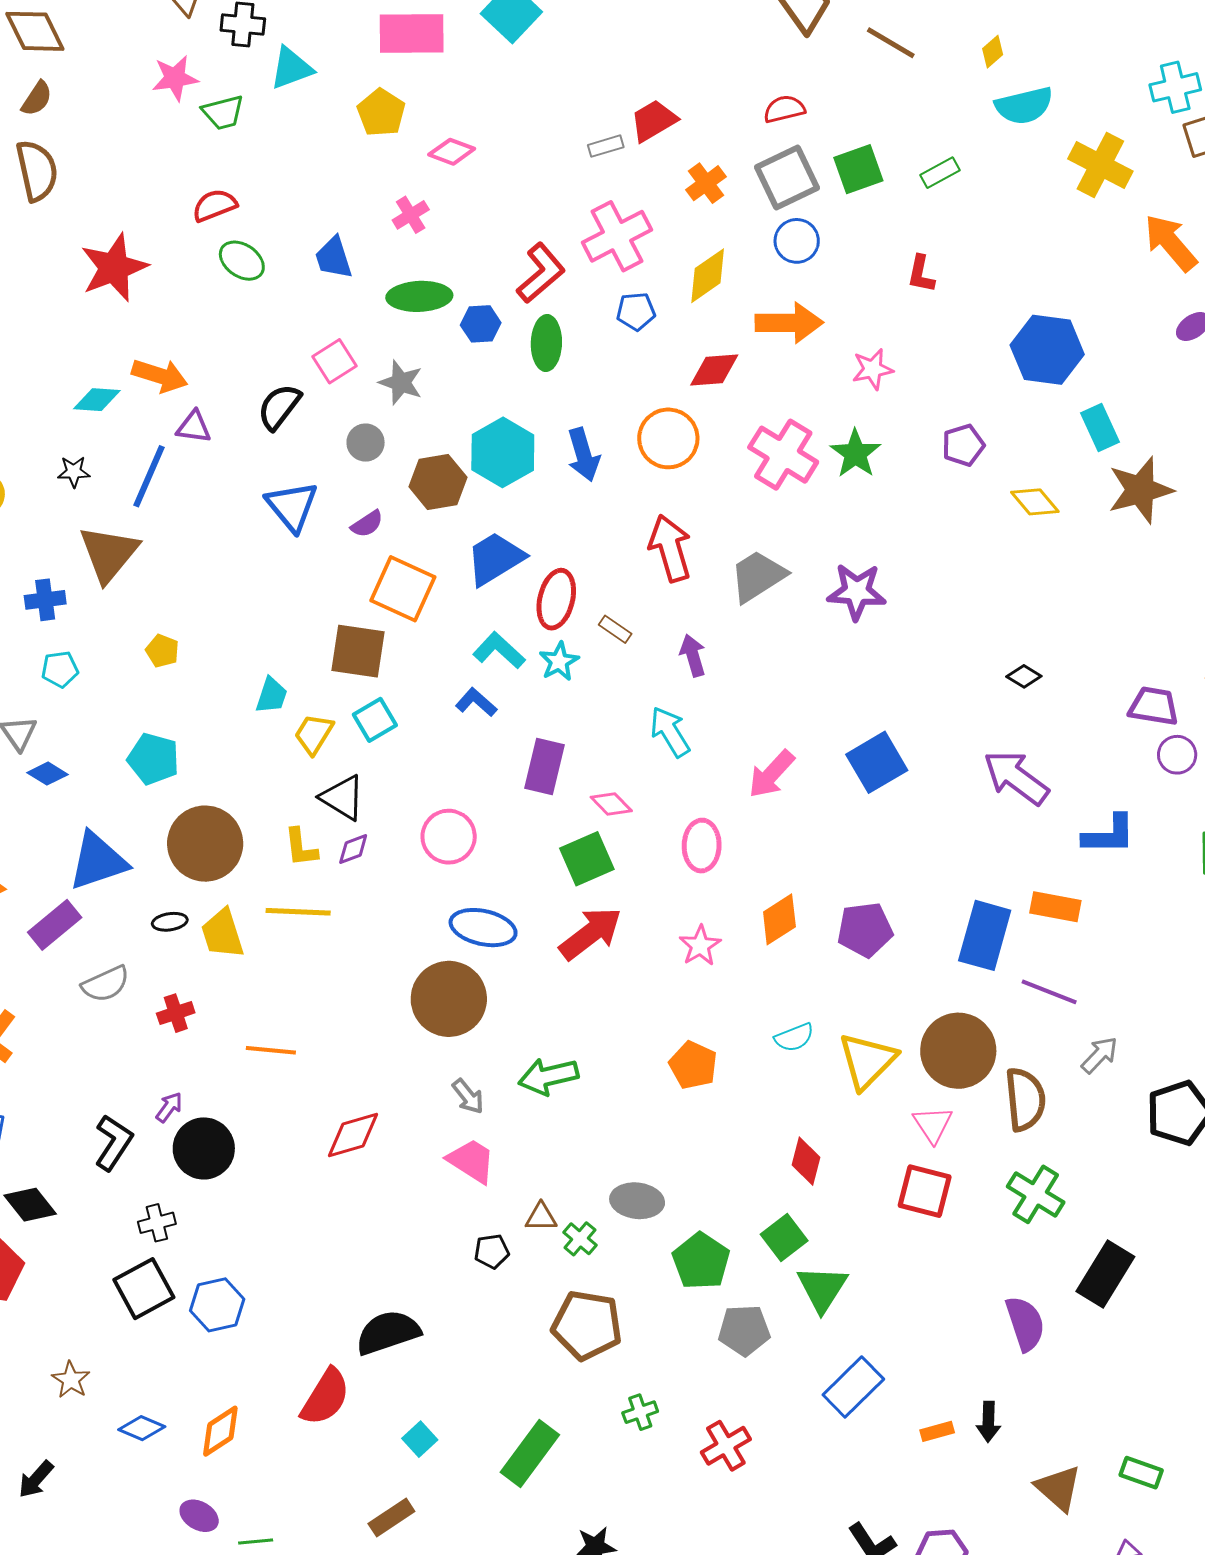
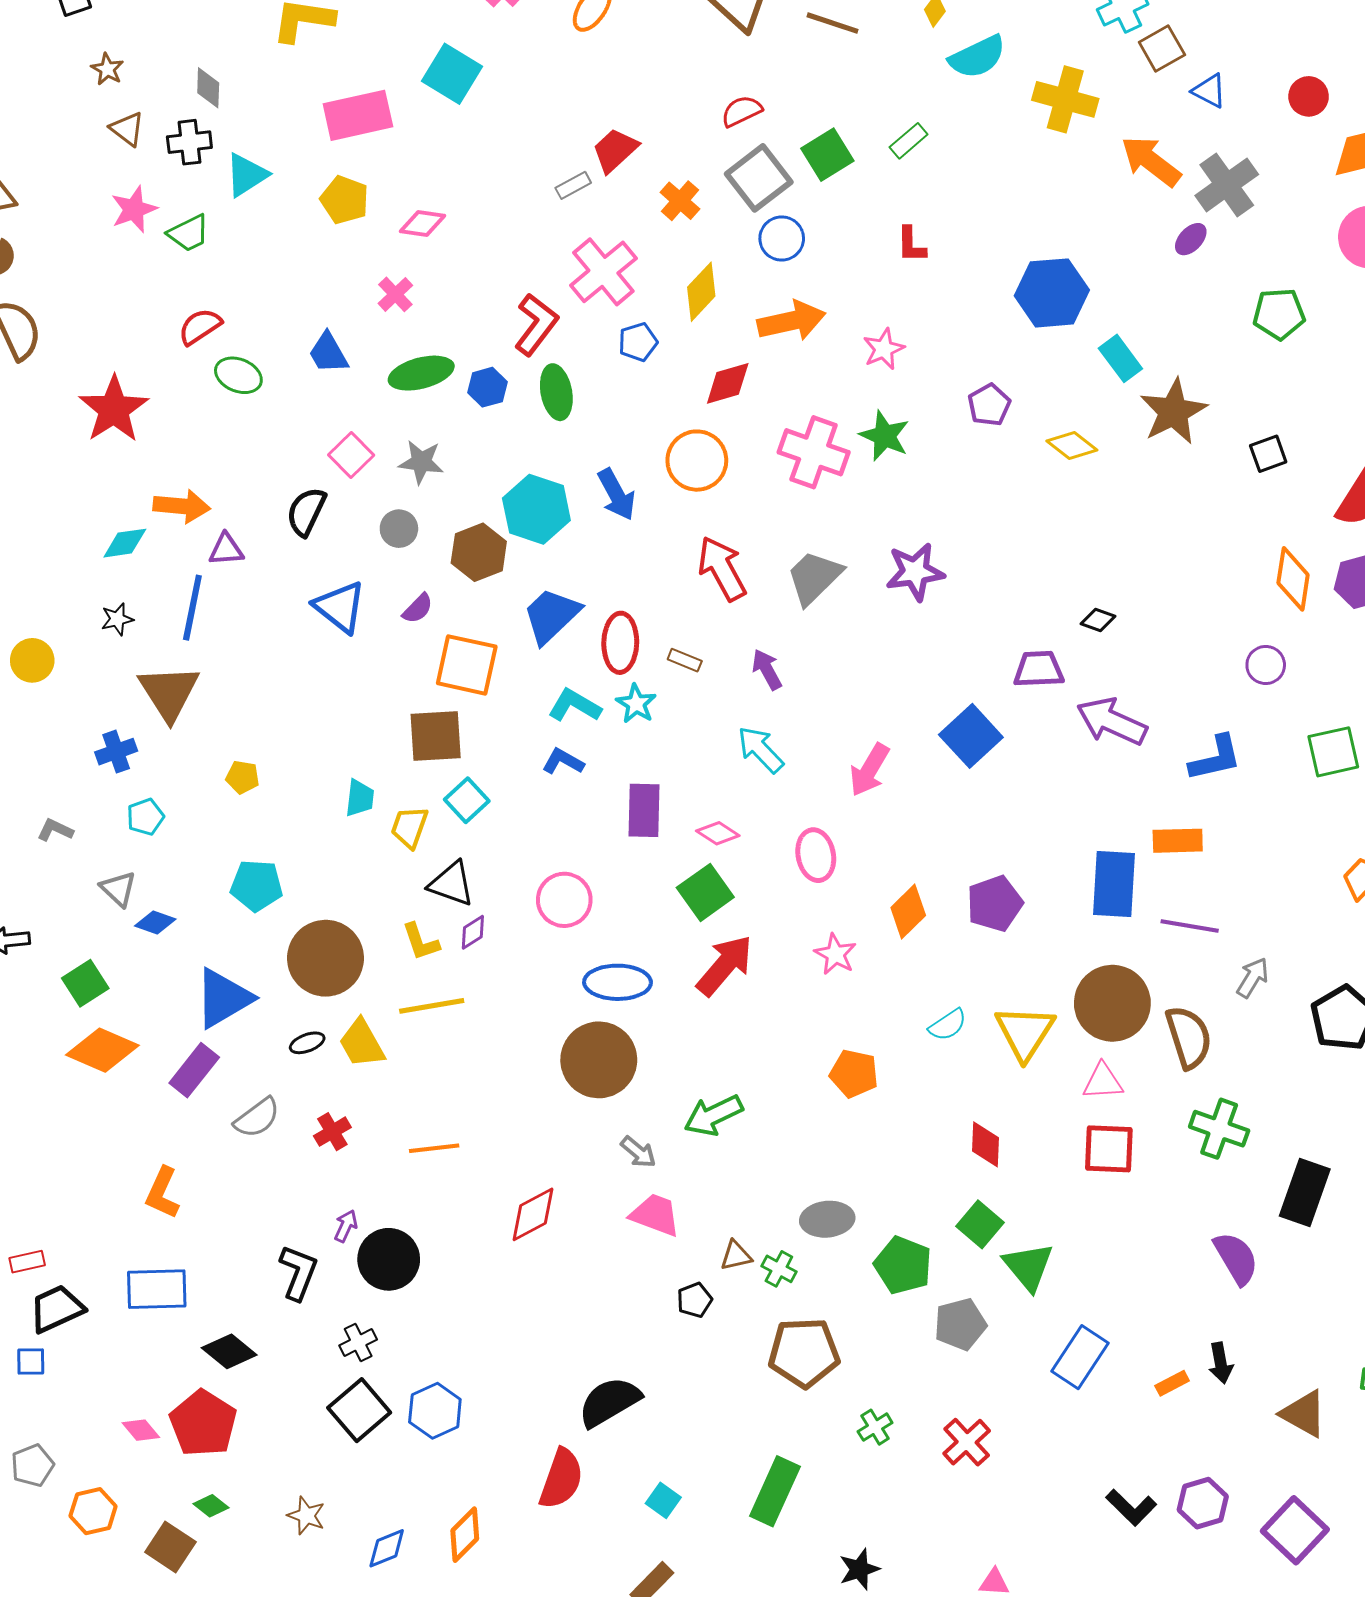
purple trapezoid: (1154, 706) -> (1039, 669), moved
pink triangle: (933, 1124) -> (1103, 1081), turned -48
blue diamond: (142, 1428) -> (387, 1548), turned -33

